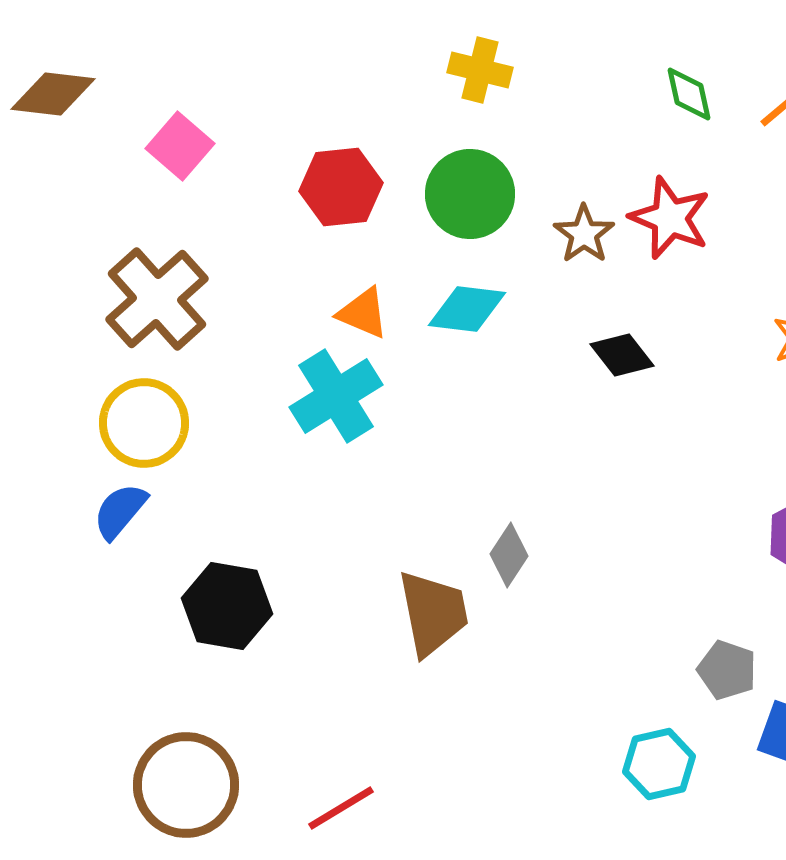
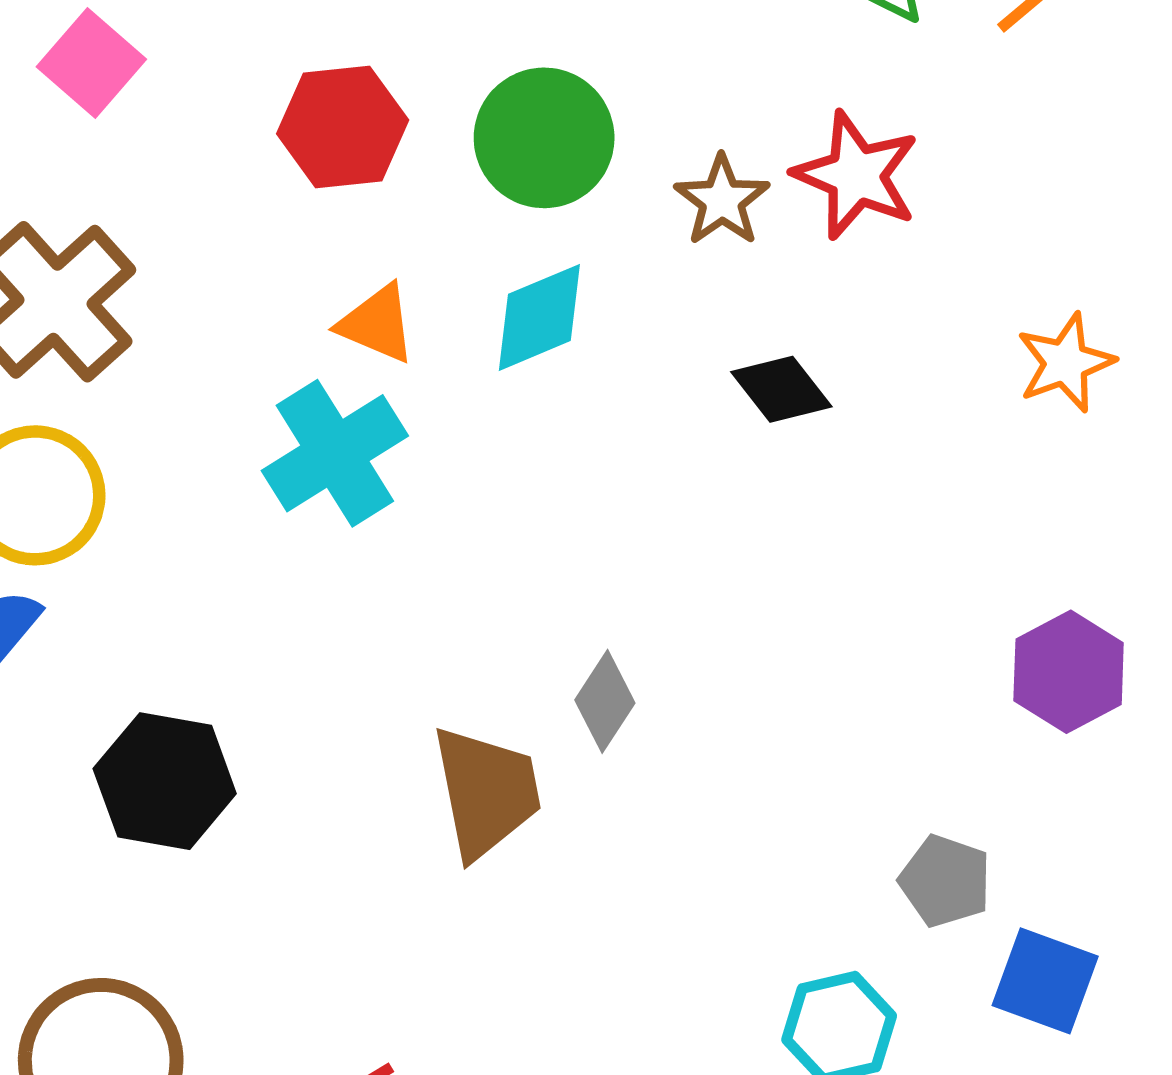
cyan diamond: (467, 309) -> (539, 317), turned -30

